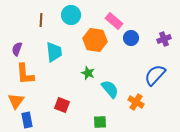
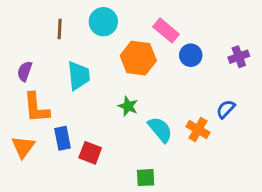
blue semicircle: (155, 75) -> (226, 109), size x0.6
orange cross: (136, 102) -> (198, 130), moved
blue rectangle: (27, 120) -> (63, 138), moved

